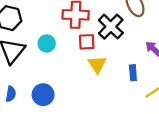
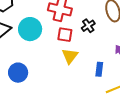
black cross: (111, 27) -> (88, 26), size x0.6
cyan circle: (47, 43) -> (30, 29), size x1.5

